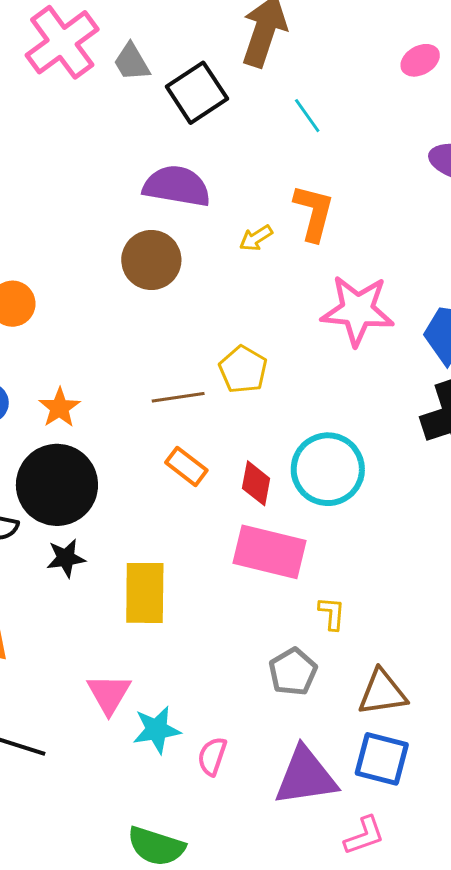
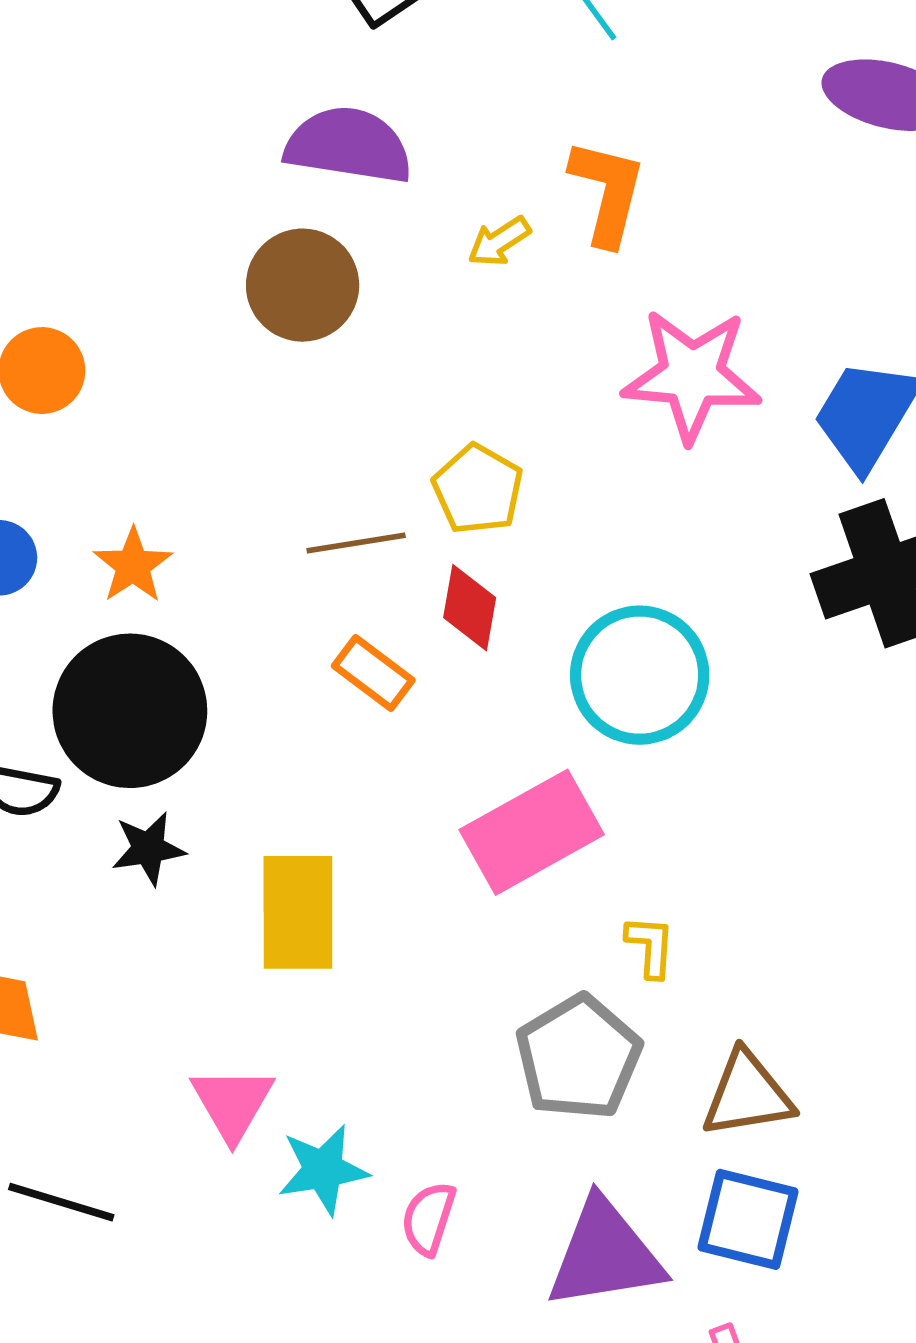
red diamond: (256, 483) -> (470, 608), moved
pink rectangle: (269, 552) -> (532, 832), turned -42
gray pentagon: (293, 672) -> (579, 1057), size x1.4

